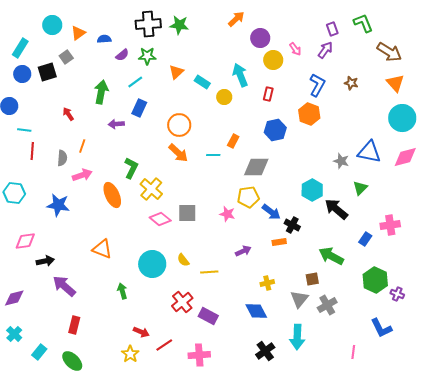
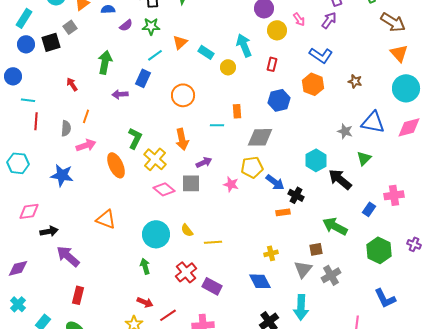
cyan line: (135, 82) -> (155, 55), moved
brown star: (351, 83) -> (355, 81), moved
blue L-shape: (317, 85) -> (321, 55), turned 95
orange rectangle: (233, 141) -> (237, 111), turned -32
orange arrow: (178, 153) -> (182, 139), moved, turned 35
purple arrow: (243, 251) -> (204, 162), moved
green arrow: (122, 291) -> (145, 266), moved
purple cross: (397, 294) -> (414, 244), moved

